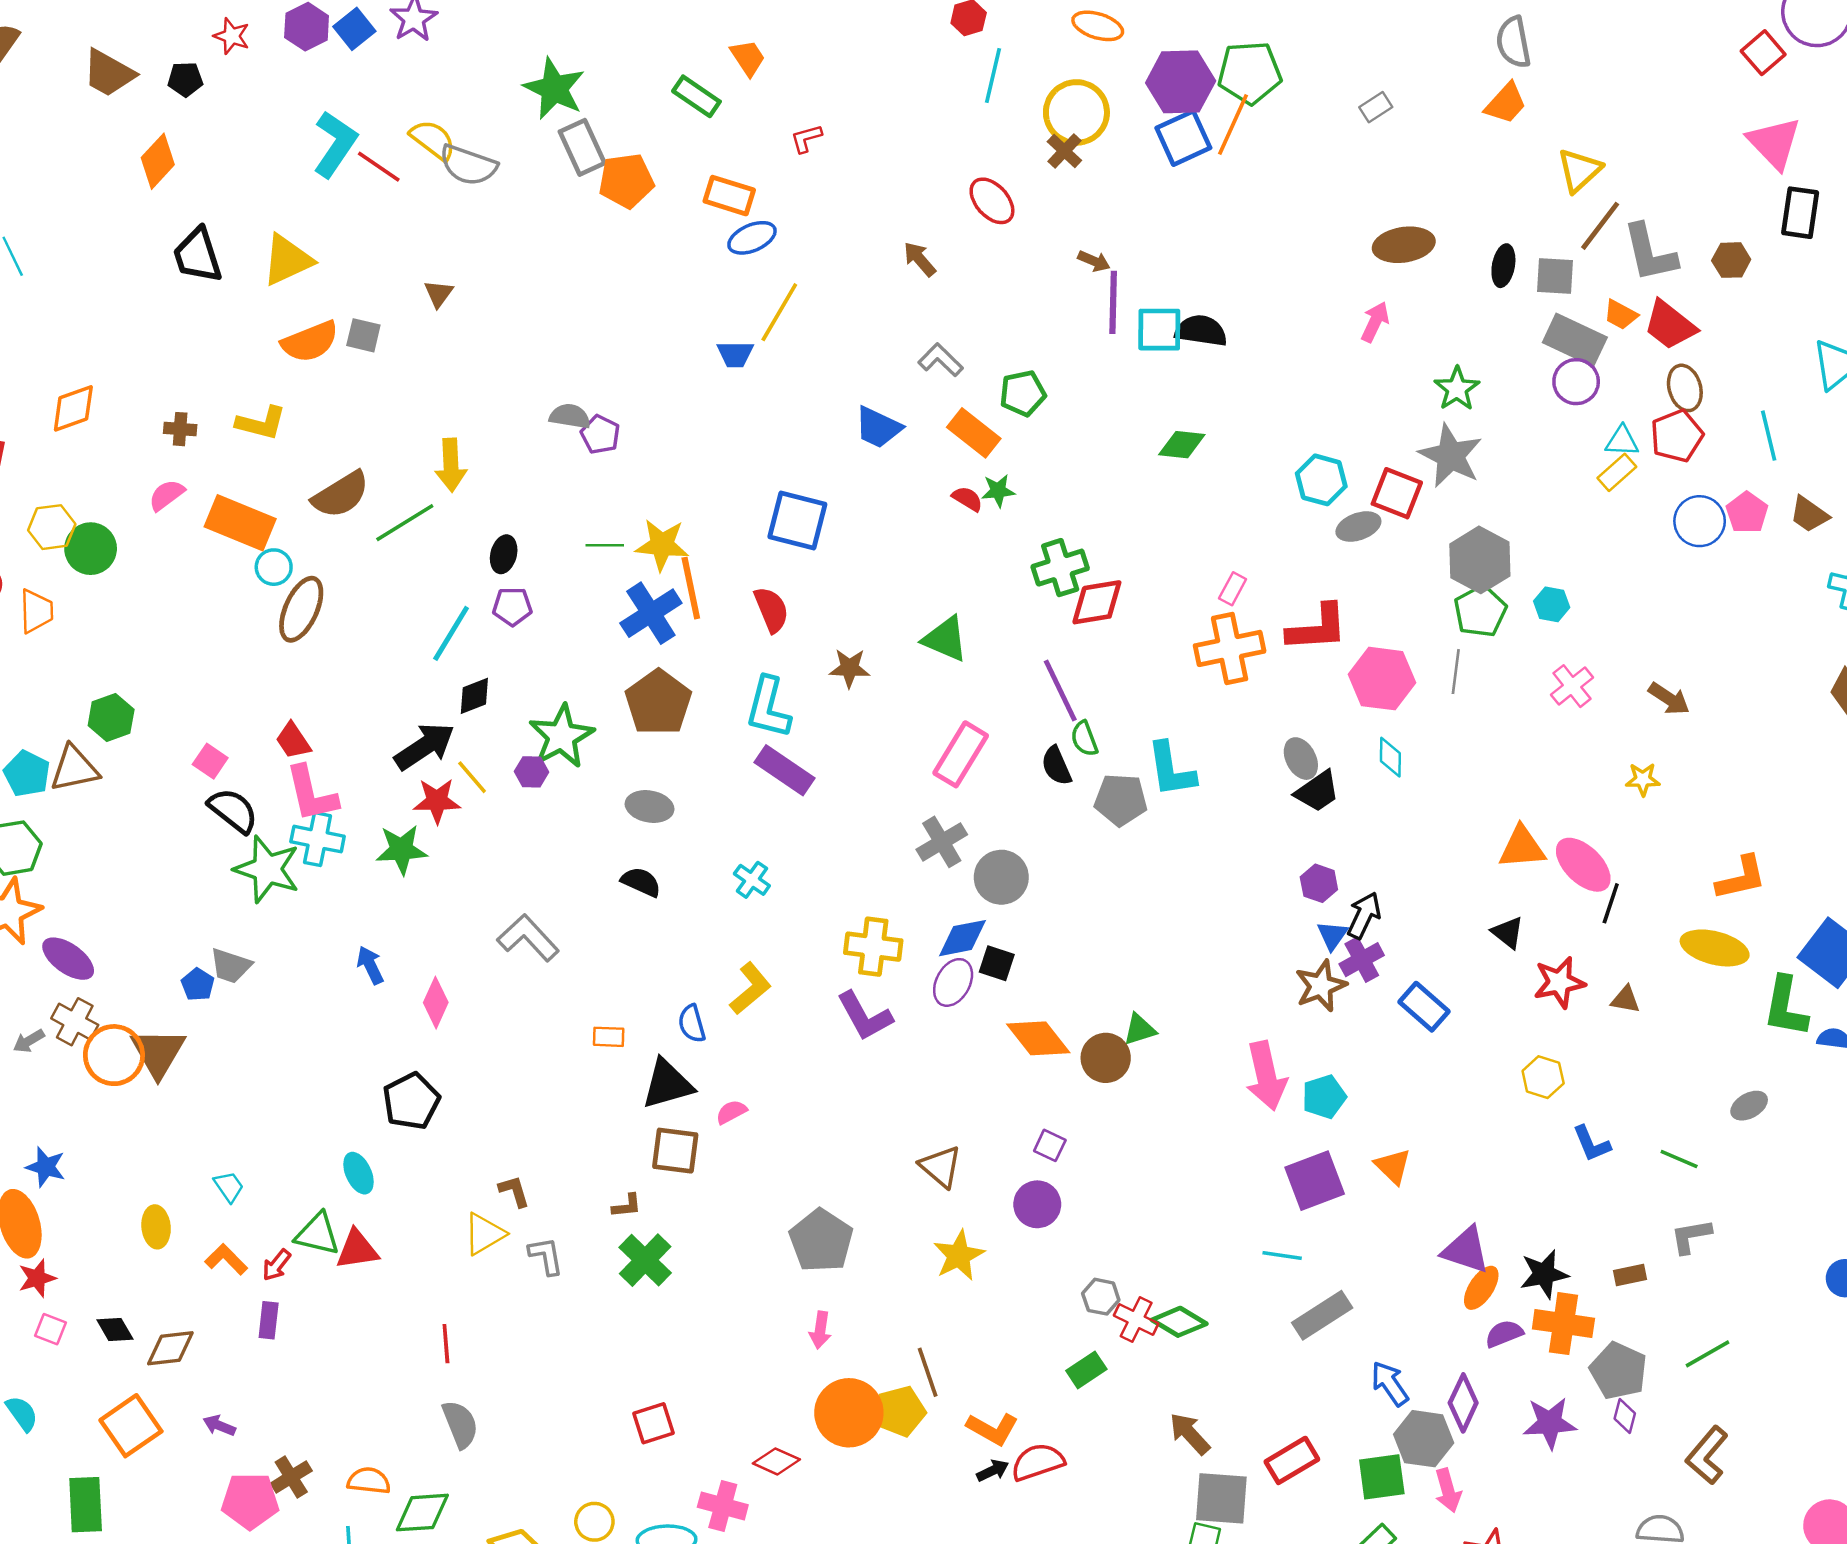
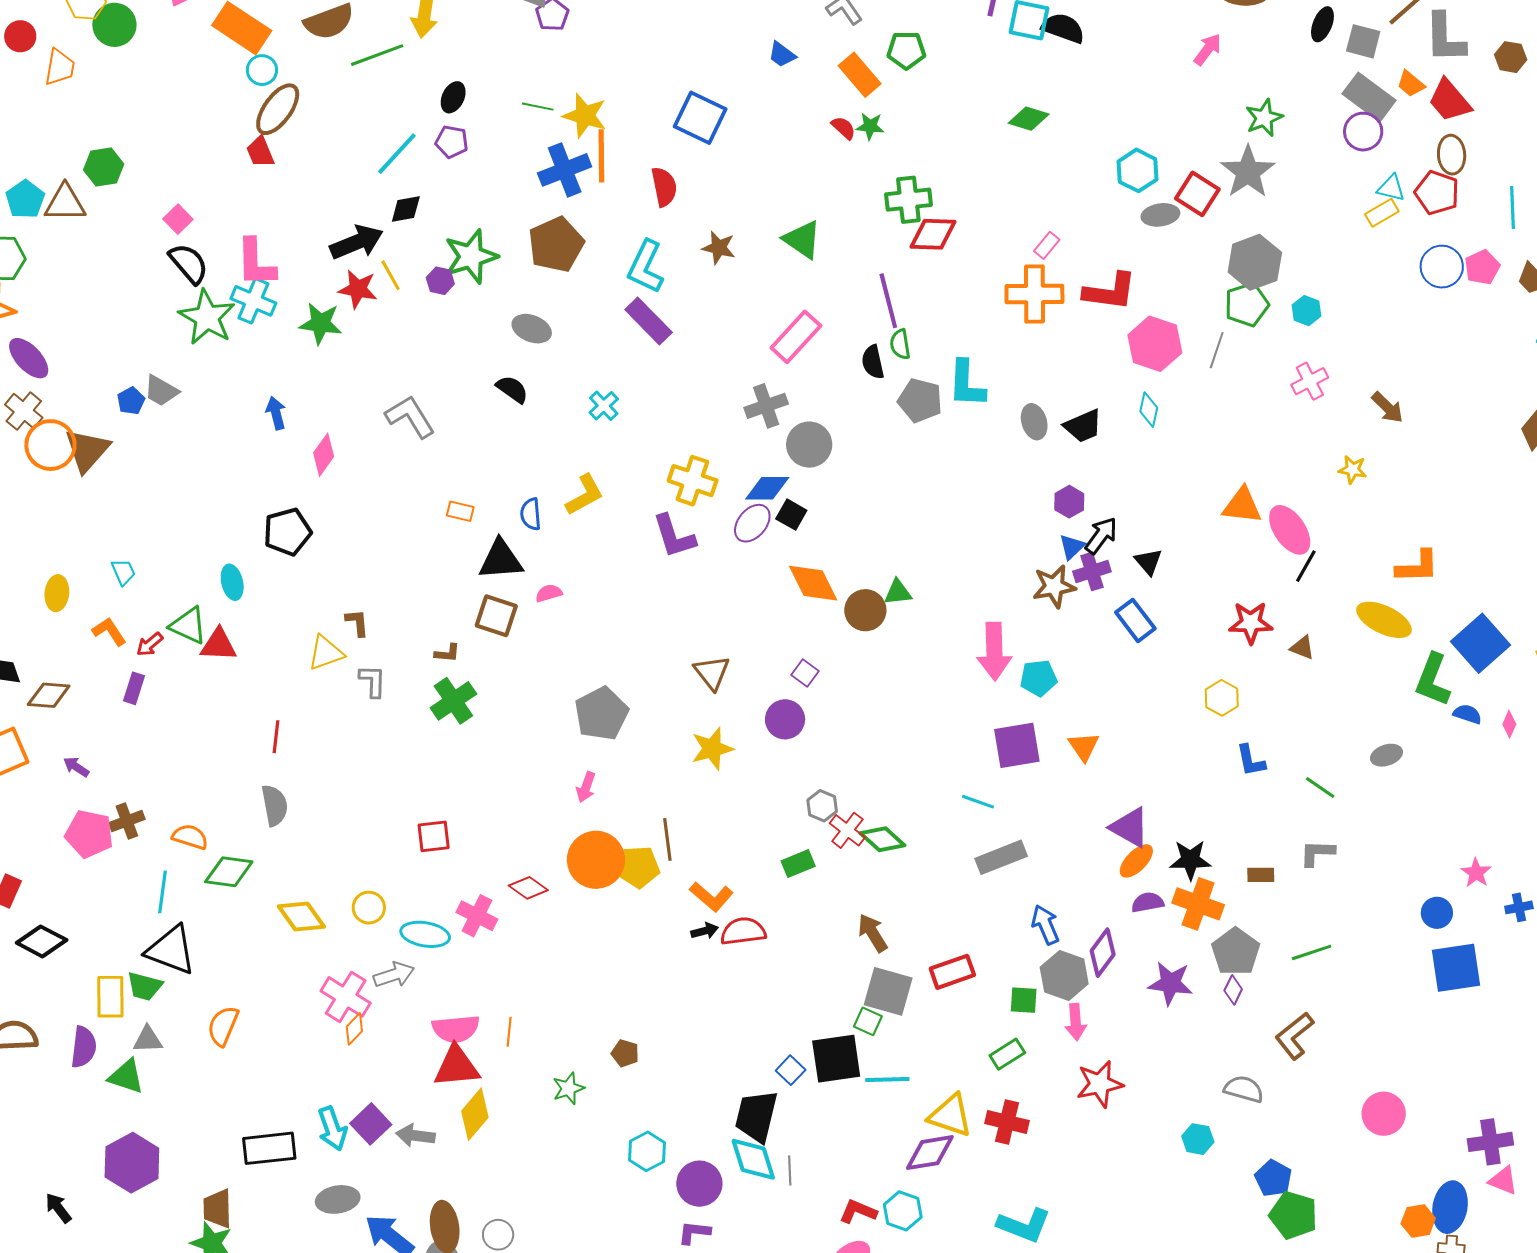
blue trapezoid: (878, 427) -> (782, 55), size x0.7
red pentagon: (1677, 436) -> (1437, 193), turned 30
red trapezoid: (293, 741) -> (260, 152), moved
gray ellipse: (1301, 759) -> (1034, 422), moved
black triangle: (1508, 933) -> (1148, 562), moved
green square: (1382, 1477) -> (1024, 1000), size x0.7

